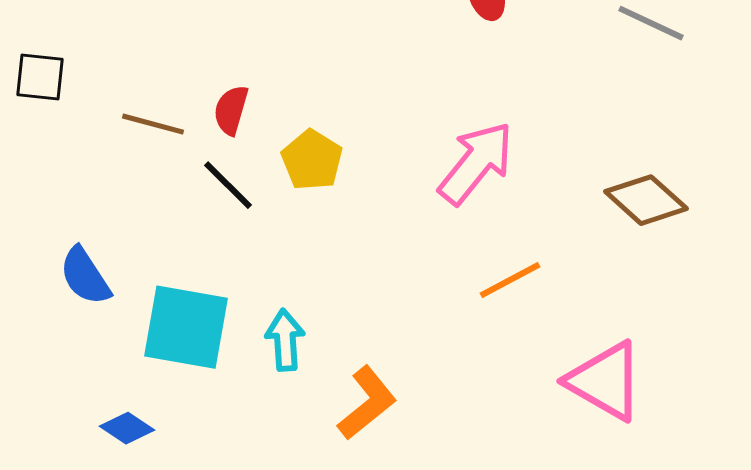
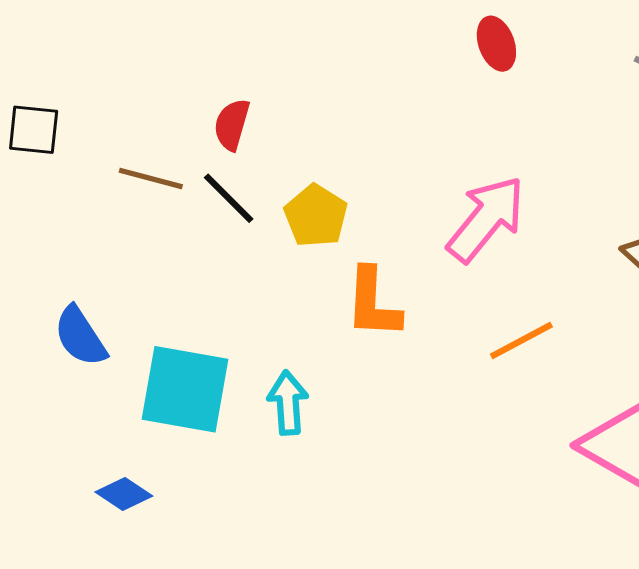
red semicircle: (231, 110) -> (232, 125), moved
black line: (228, 185) -> (229, 198), moved
orange L-shape: (367, 403) -> (373, 303), moved, turned 132

